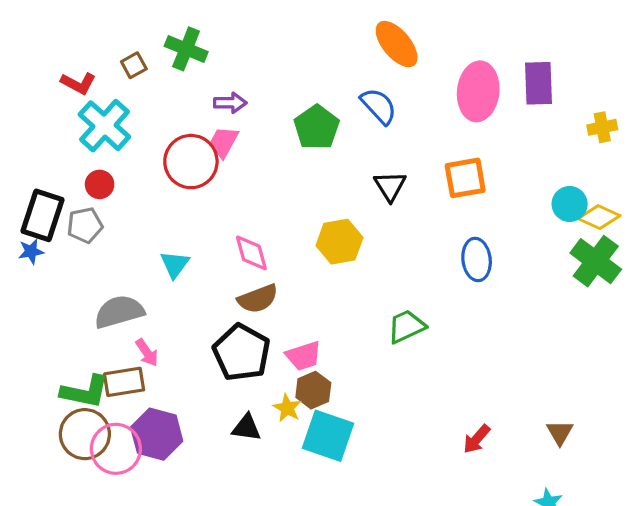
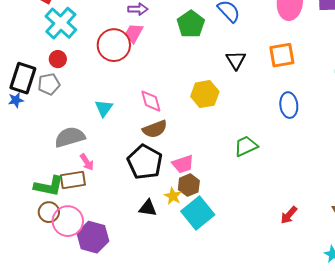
brown circle: (85, 434) -> (49, 212), size x0.7
purple hexagon: (157, 434) -> (93, 237), moved
cyan square: (328, 436) -> (198, 213), turned 32

